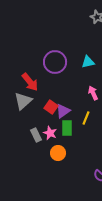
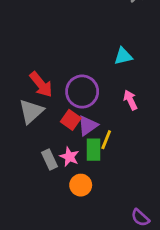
purple circle: (55, 62) -> (82, 92), moved
yellow line: (86, 118) -> (106, 140), moved

